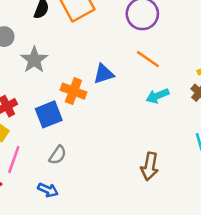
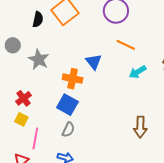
blue triangle: (104, 74) -> (94, 62), turned -42
blue square: (49, 114) -> (67, 105), moved, turned -30

